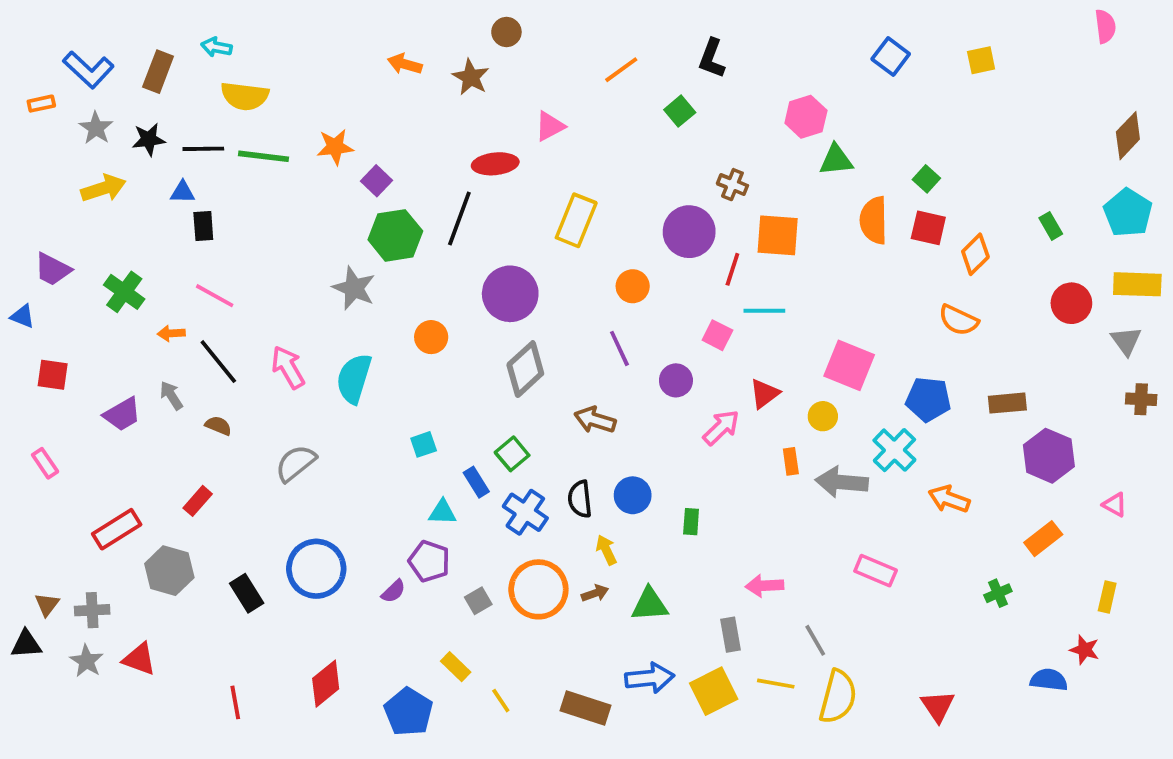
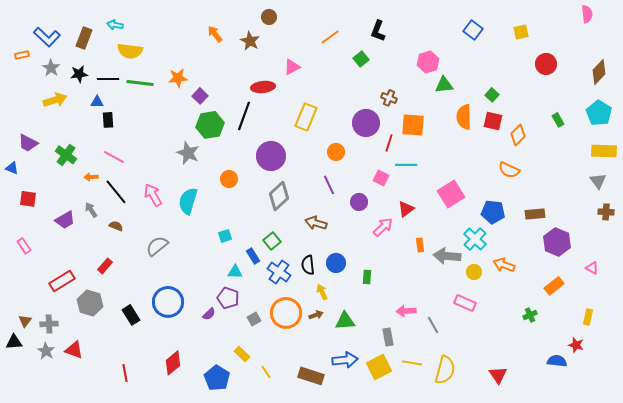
orange arrow: (405, 64) -> (215, 34), turned 36
red circle: (1071, 303) -> (546, 64), moved
pink square: (849, 365) -> (451, 194), turned 36
yellow circle: (823, 416) -> (474, 272), moved
gray line: (815, 640) -> (433, 325), moved

